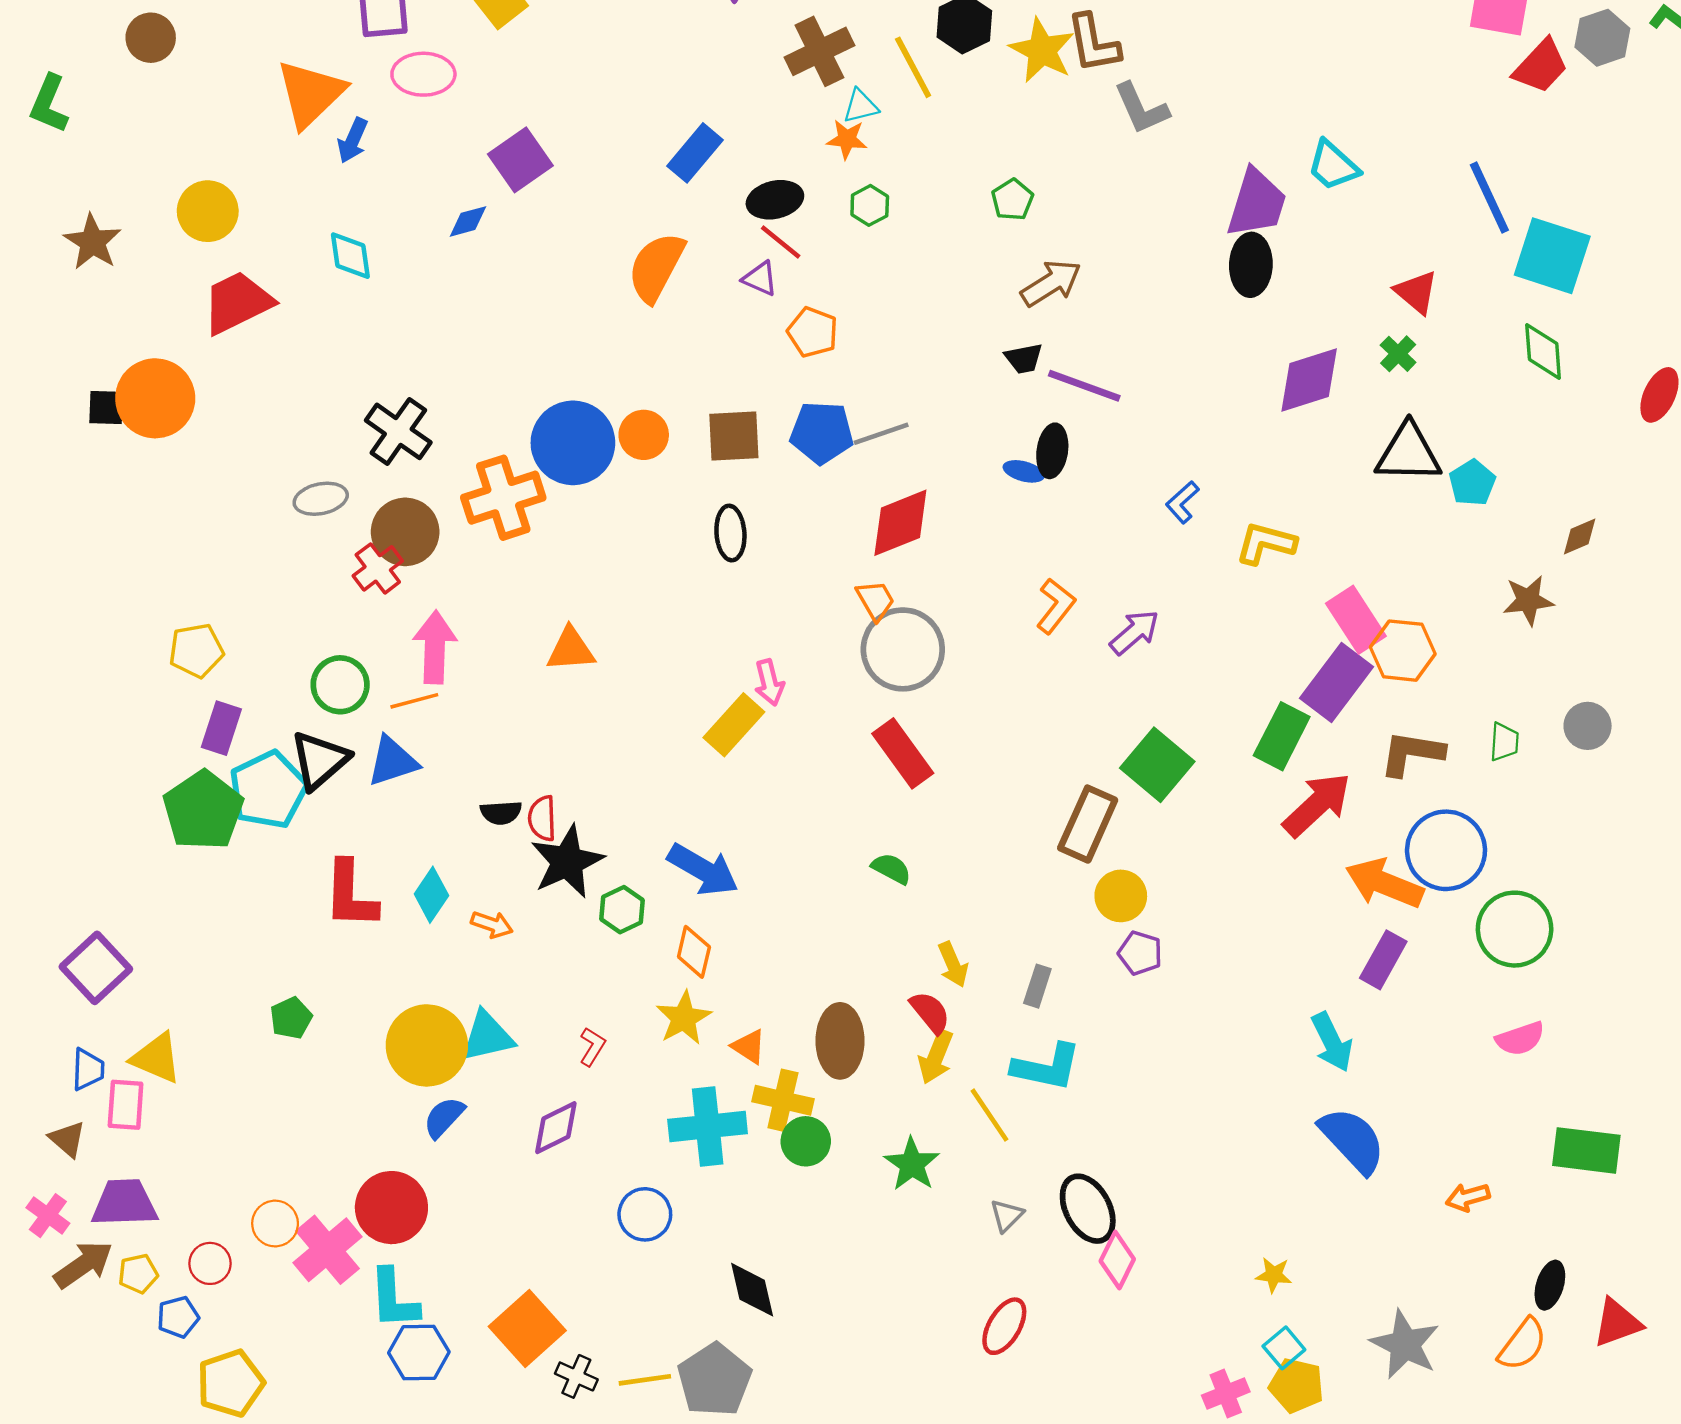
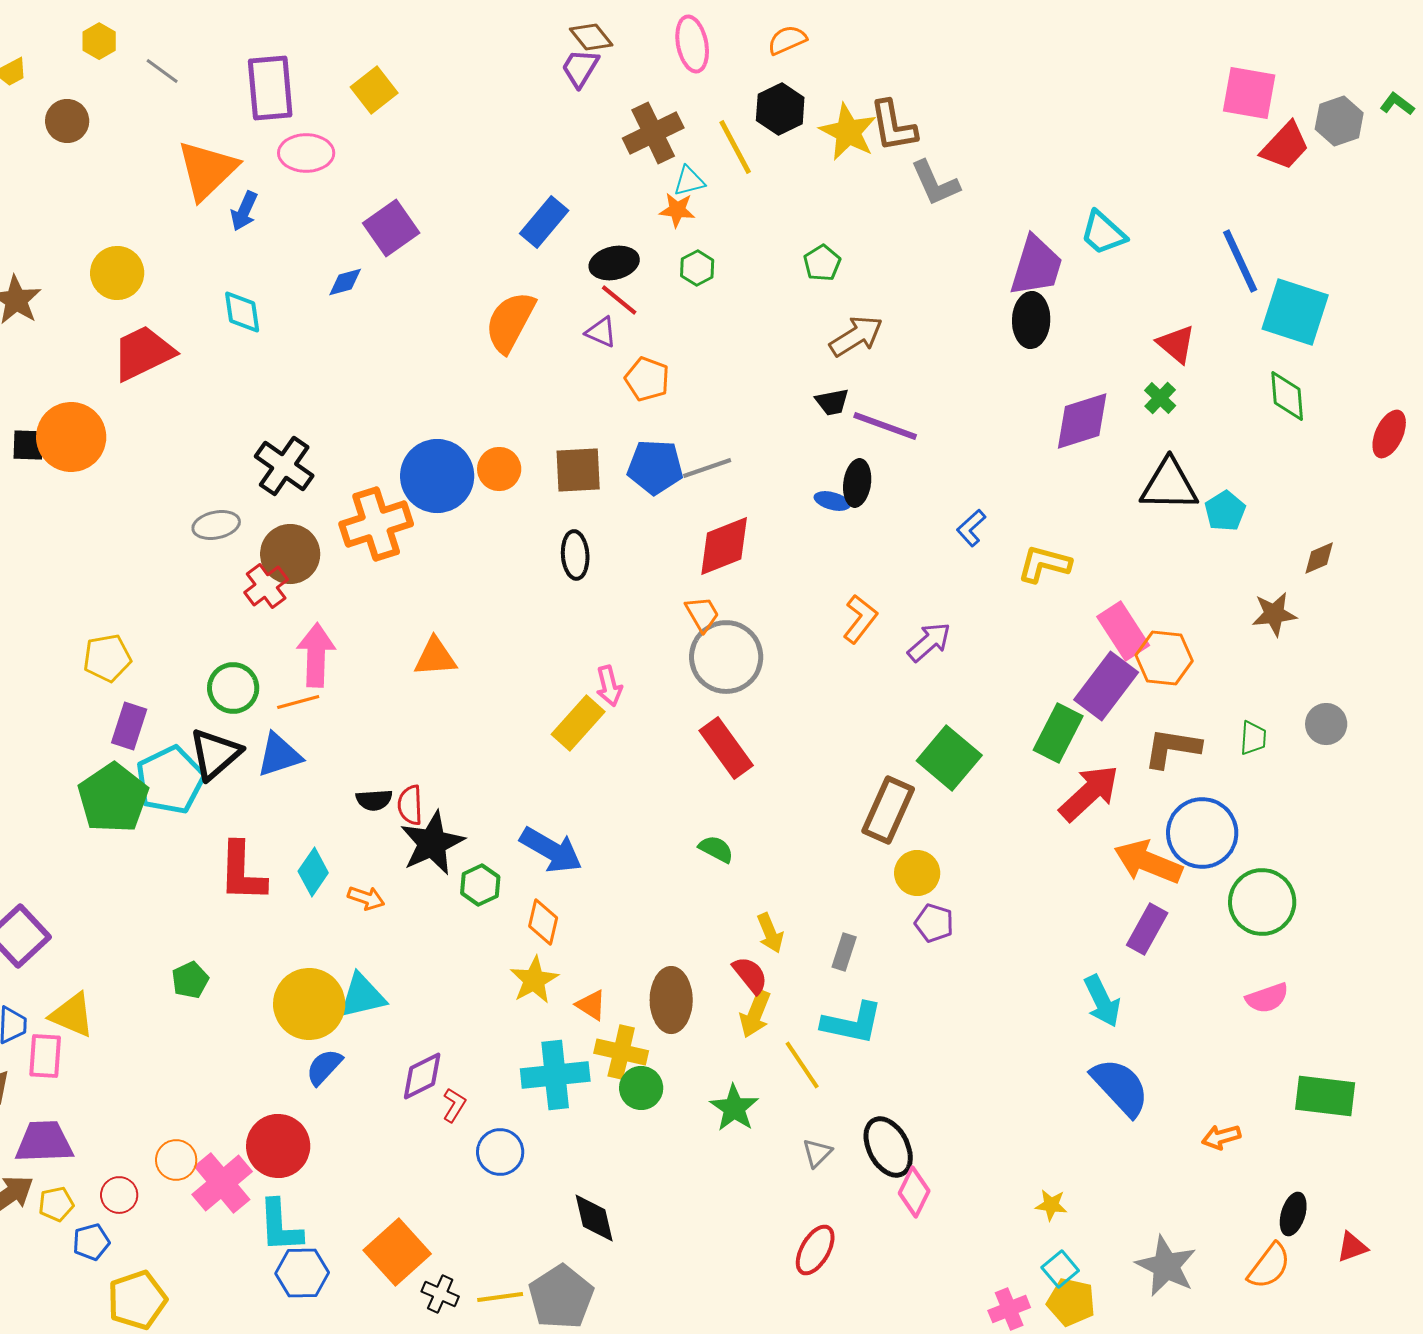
red L-shape: (592, 1047) -> (454, 1105), moved
red triangle: (1617, 1323) -> (1352, 1247), size x0.7

